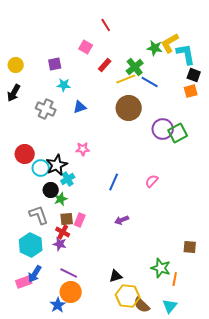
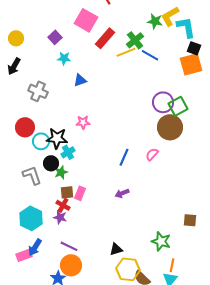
pink square: (86, 47) -> (86, 20), size x1.6
purple square: (55, 64) -> (55, 37), turned -32
red rectangle: (105, 65) -> (105, 38), size x1.5
orange square: (191, 91) -> (191, 64), size x1.6
brown circle: (129, 108) -> (170, 127), moved
gray cross: (46, 109) -> (38, 91), moved
black star: (57, 165) -> (57, 138), turned 30
blue line: (114, 182) -> (124, 157), moved
gray L-shape: (39, 215) -> (32, 175), moved
orange line: (175, 279) -> (172, 265), moved

